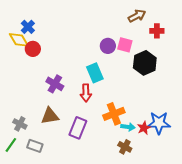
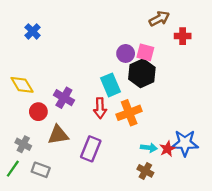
yellow diamond: (19, 40) -> (22, 85), moved
red circle: (33, 49) -> (38, 112), moved
black hexagon: (145, 63) -> (142, 73), moved
orange cross: (114, 114) -> (129, 113), moved

